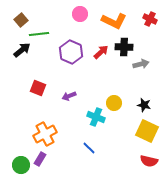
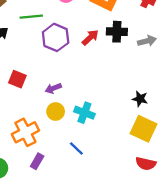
green line: (39, 34) -> (31, 17), moved
gray arrow: (141, 64) -> (147, 41), moved
yellow circle: (114, 103) -> (56, 111), moved
purple rectangle: (40, 159) -> (37, 161), moved

